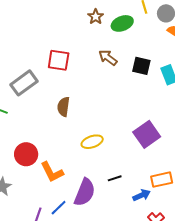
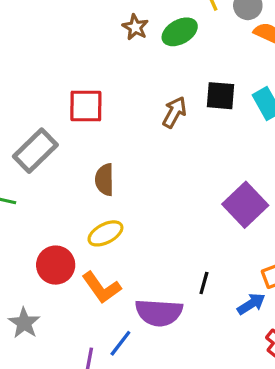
brown arrow: (108, 58) -> (174, 112), moved, turned 90
yellow ellipse: (92, 142) -> (105, 233), moved
black line: (115, 178) -> (204, 283), turned -48
purple semicircle: (85, 192) -> (159, 313), turned 80

